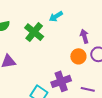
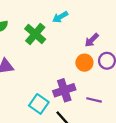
purple arrow: (84, 36) -> (92, 40), turned -120

